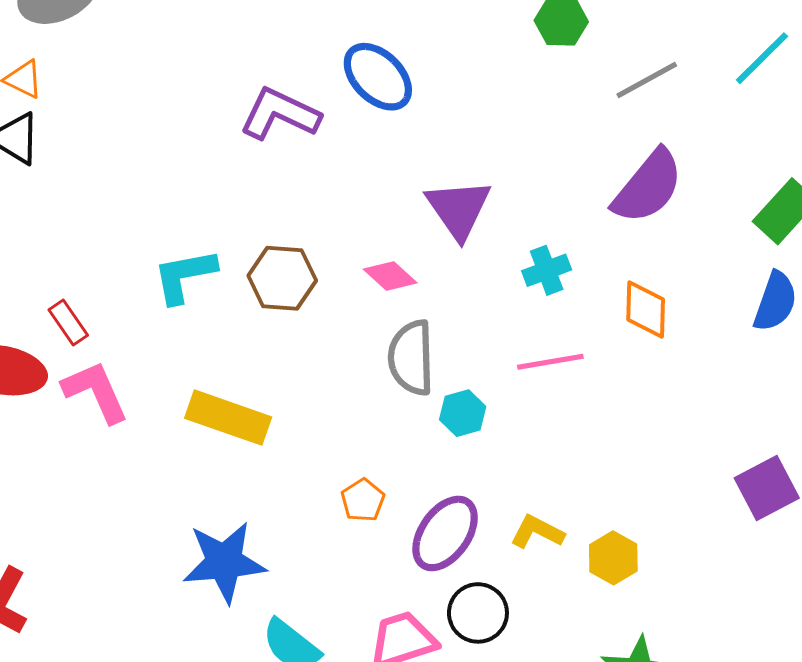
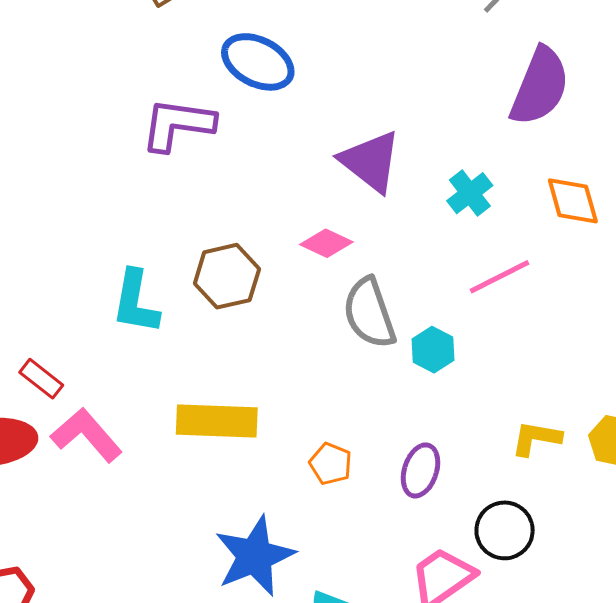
cyan L-shape: (185, 276) -> (136, 302), turned -52
orange pentagon: (363, 500) -> (331, 464), moved
purple ellipse: (445, 533) -> (420, 470), moved, size x0.7

